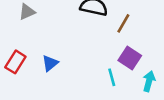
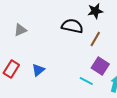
cyan line: (112, 77) -> (86, 81), turned -48

